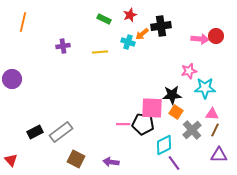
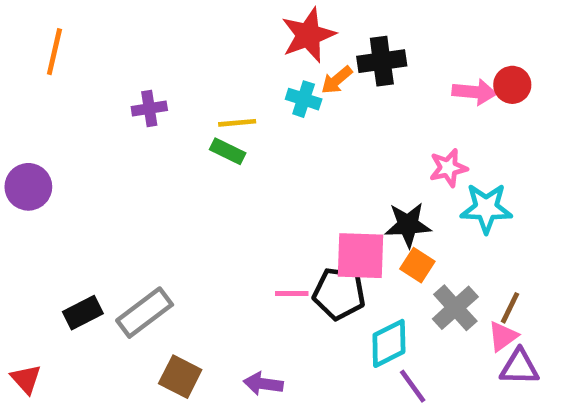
red star: (130, 15) -> (308, 35), size x1.6
green rectangle: (104, 19) -> (228, 151), moved
pink triangle: (212, 114) -> (503, 336), moved, turned -40

